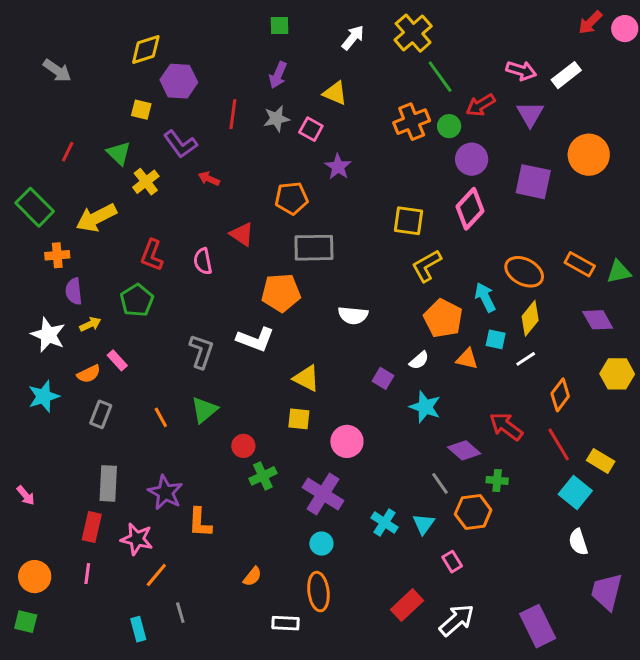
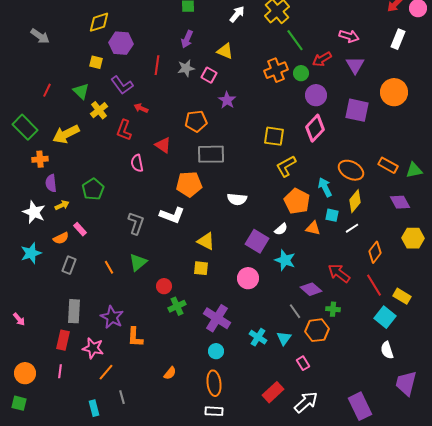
white rectangle: (566, 75) -> (398, 39), moved, turned -30
red L-shape: (152, 255) -> (124, 130), moved
purple square: (383, 378) -> (257, 241), size x1.6
pink circle: (347, 441) -> (248, 278), moved
white rectangle: (285, 623) -> (214, 411), moved

